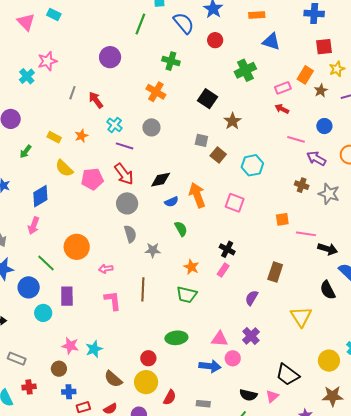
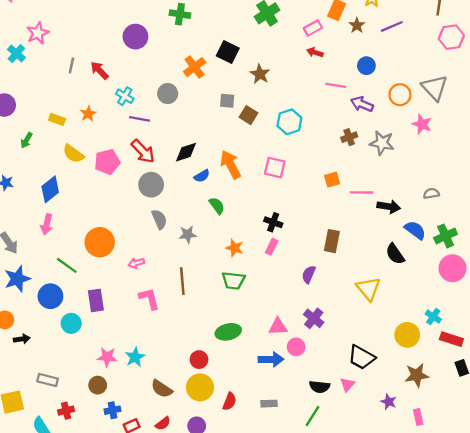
purple circle: (110, 57) -> (135, 37), moved
orange cross: (156, 92) -> (195, 67), moved, turned 30
brown cross: (302, 185) -> (349, 137), turned -32

